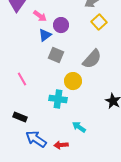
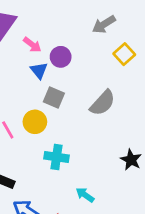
yellow square: (99, 22) -> (124, 54), moved
blue triangle: (45, 35) -> (39, 70), turned -32
yellow circle: (73, 81) -> (35, 122), moved

